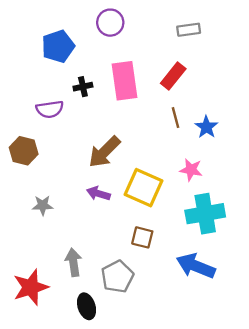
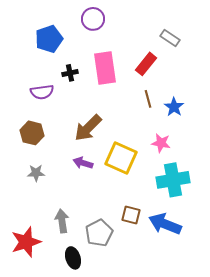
gray rectangle: (189, 30) -> (170, 38), moved, turned 42
brown hexagon: (24, 151) -> (32, 133), moved
brown square: (142, 237) -> (131, 215), moved

